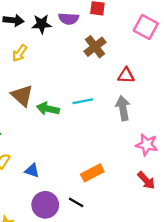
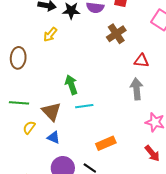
brown triangle: (22, 96) -> (51, 112), moved
cyan line: (83, 101) -> (84, 106), moved
green arrow: (48, 109) -> (71, 85), turned 54

